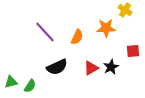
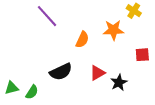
purple line: (45, 32) -> (47, 16), moved
black star: (111, 67) -> (119, 83), moved

